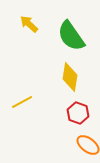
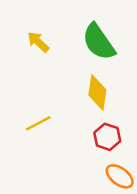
yellow arrow: (29, 24) -> (38, 42), moved

